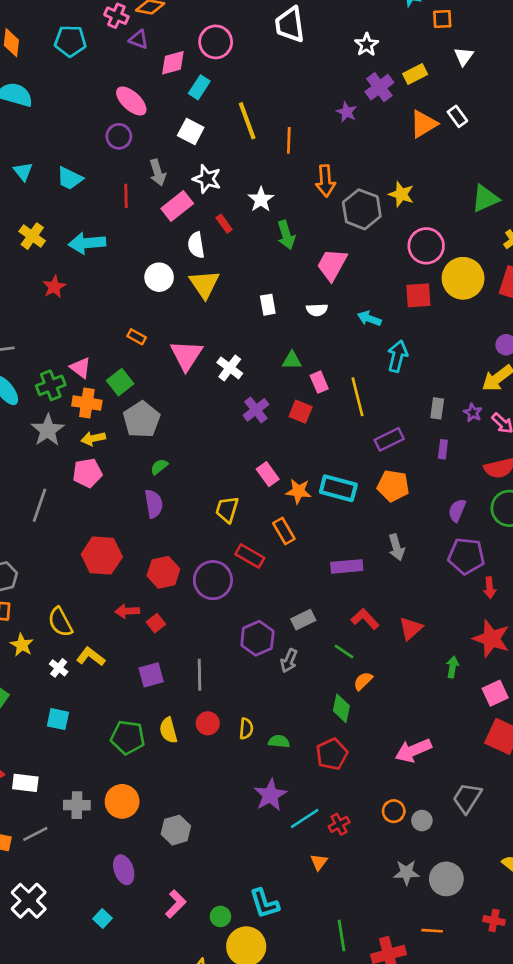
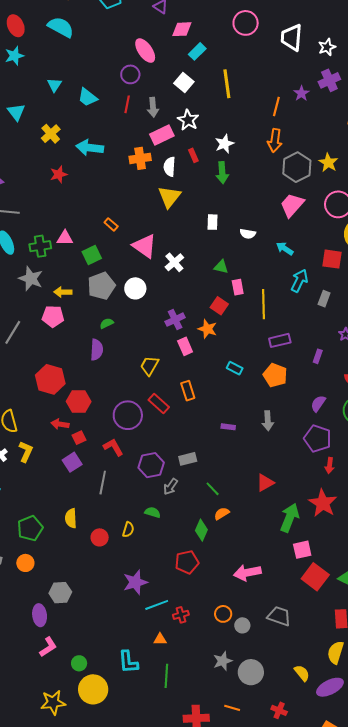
white trapezoid: (290, 25) -> (292, 37), moved
pink circle: (216, 42) -> (246, 23), moved
orange line: (289, 140) -> (276, 107), moved
red line: (126, 196) -> (127, 104), moved
green arrow: (286, 235) -> (222, 173), moved
pink trapezoid: (332, 265) -> (292, 205), moved
white circle: (159, 277) -> (135, 288), moved
red square: (418, 295) -> (332, 259), moved
pink triangle: (186, 355) -> (145, 246), turned -40
pink triangle: (80, 368) -> (65, 238), turned -48
orange cross: (87, 403) -> (140, 158), moved, turned -30
gray rectangle: (437, 408) -> (324, 299), moved
purple cross: (256, 410) -> (175, 320), moved
gray star: (48, 430) -> (31, 279), turned -30
cyan rectangle: (338, 488) -> (235, 368), size x0.6
orange star: (298, 491) -> (207, 329), moved
purple rectangle: (347, 566) -> (228, 427), size x0.6
red hexagon: (163, 572) -> (79, 402), moved
red L-shape: (365, 619) -> (113, 447), moved
yellow L-shape: (91, 657) -> (26, 452), turned 65
green arrow: (452, 667) -> (290, 518), size x1.8
purple square: (151, 675) -> (72, 462), moved, turned -30
pink square: (495, 693) -> (302, 550), moved
red circle: (208, 723) -> (100, 537), moved
green pentagon: (128, 737) -> (30, 528), moved, turned 30
green semicircle: (279, 741) -> (153, 512), moved
gray trapezoid: (467, 798) -> (279, 616), turned 65
orange circle: (122, 801) -> (25, 563), size x0.7
orange triangle: (319, 862) -> (160, 639), turned 40
purple ellipse: (124, 870) -> (40, 615), moved
gray star: (406, 872) -> (223, 661), turned -30
cyan L-shape: (264, 903) -> (128, 662), moved
green line: (341, 936) -> (166, 676), moved

